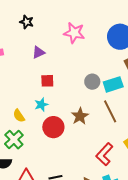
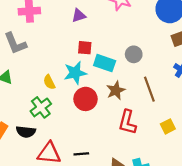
cyan rectangle: (113, 84) -> (105, 63), moved, turned 30
cyan star: (41, 105) -> (75, 73), size x1.5
red L-shape: (104, 154) -> (127, 122), moved, turned -35

